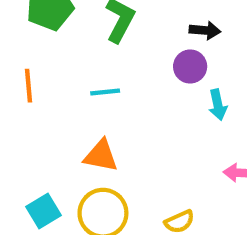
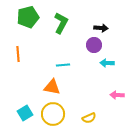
cyan line: (105, 92) -> (63, 65), moved
cyan arrow: (218, 105) -> (107, 63), turned 104

